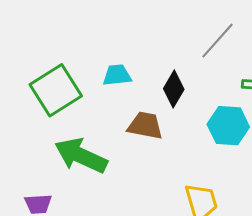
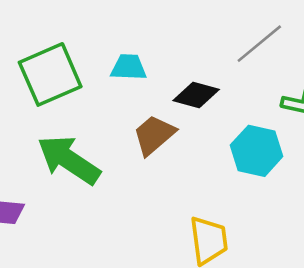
black diamond: (174, 89) -> (196, 95), turned 66
brown trapezoid: (145, 126) -> (154, 135), turned -60

